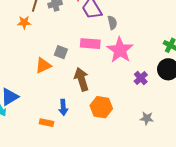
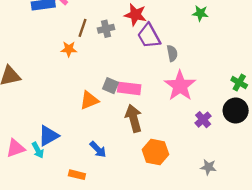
pink rectangle: (90, 44) -> (129, 88), moved
blue arrow: (63, 107) -> (98, 149), moved, turned -42
orange rectangle: (46, 123) -> (77, 175), moved

